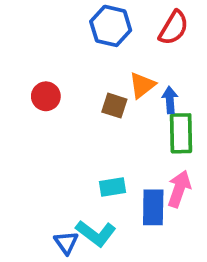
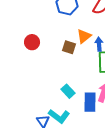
cyan rectangle: (112, 187) -> (68, 91), turned 56

